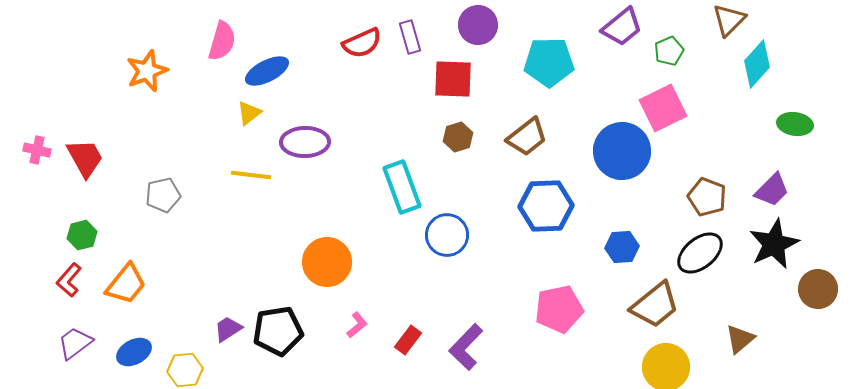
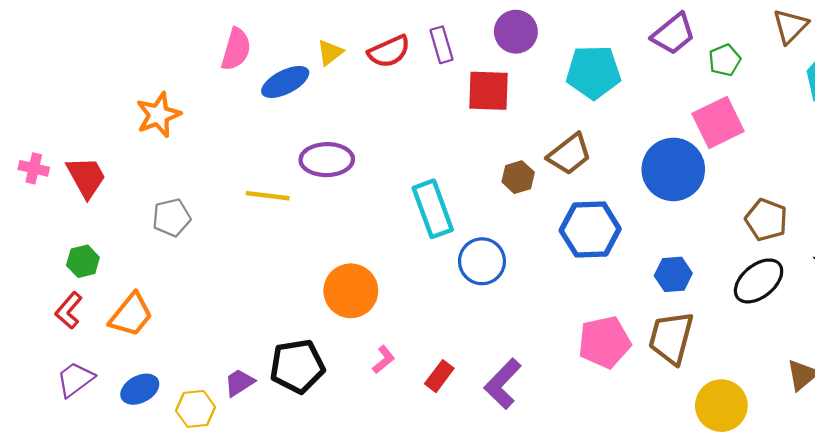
orange star: (147, 71) -> (158, 115), moved
yellow triangle: (249, 113) -> (330, 52), moved
brown hexagon: (458, 137) -> (518, 177), moved
brown trapezoid: (655, 305) -> (671, 338), moved, turned 144
purple trapezoid: (228, 329) -> (239, 383), moved

